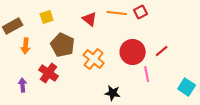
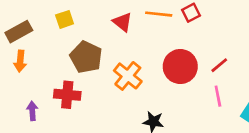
orange arrow: (26, 46) -> (20, 61), moved
red cross: (49, 73) -> (67, 95), turned -30
pink line: (147, 74) -> (218, 96), moved

